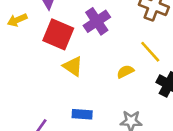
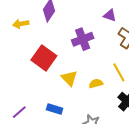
red square: (58, 34) -> (44, 58), moved
yellow triangle: (73, 66) -> (69, 78), moved

